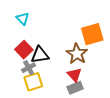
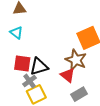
red square: (24, 50) -> (22, 64), turned -30
red triangle: (74, 75) -> (68, 75), moved

